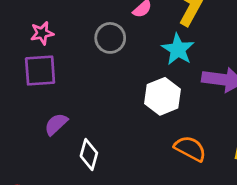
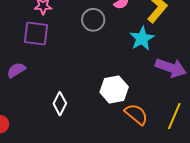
white hexagon: (162, 96) -> (114, 90), moved
purple semicircle: (56, 124) -> (16, 70), moved

